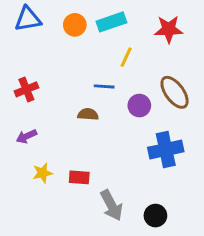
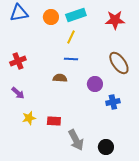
yellow line: (126, 57) -> (71, 37), moved
purple circle: (139, 106) -> (95, 84), moved
purple arrow: (26, 136) -> (18, 93), turned -112
blue cross: (166, 150) -> (113, 102), size x0.6

